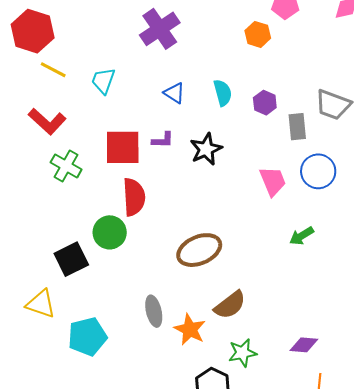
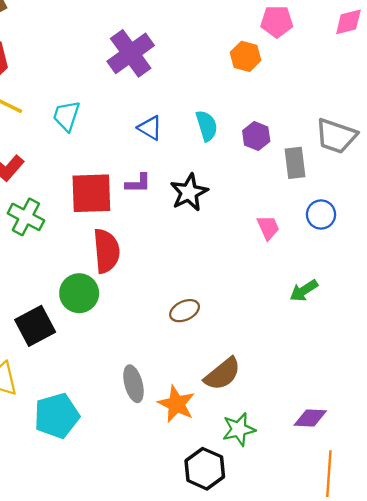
blue circle: (318, 171) -> (321, 215), size x0.7
pink trapezoid: (273, 181) -> (268, 228), size x0.7
brown ellipse: (199, 250) -> (185, 311), size x0.6

